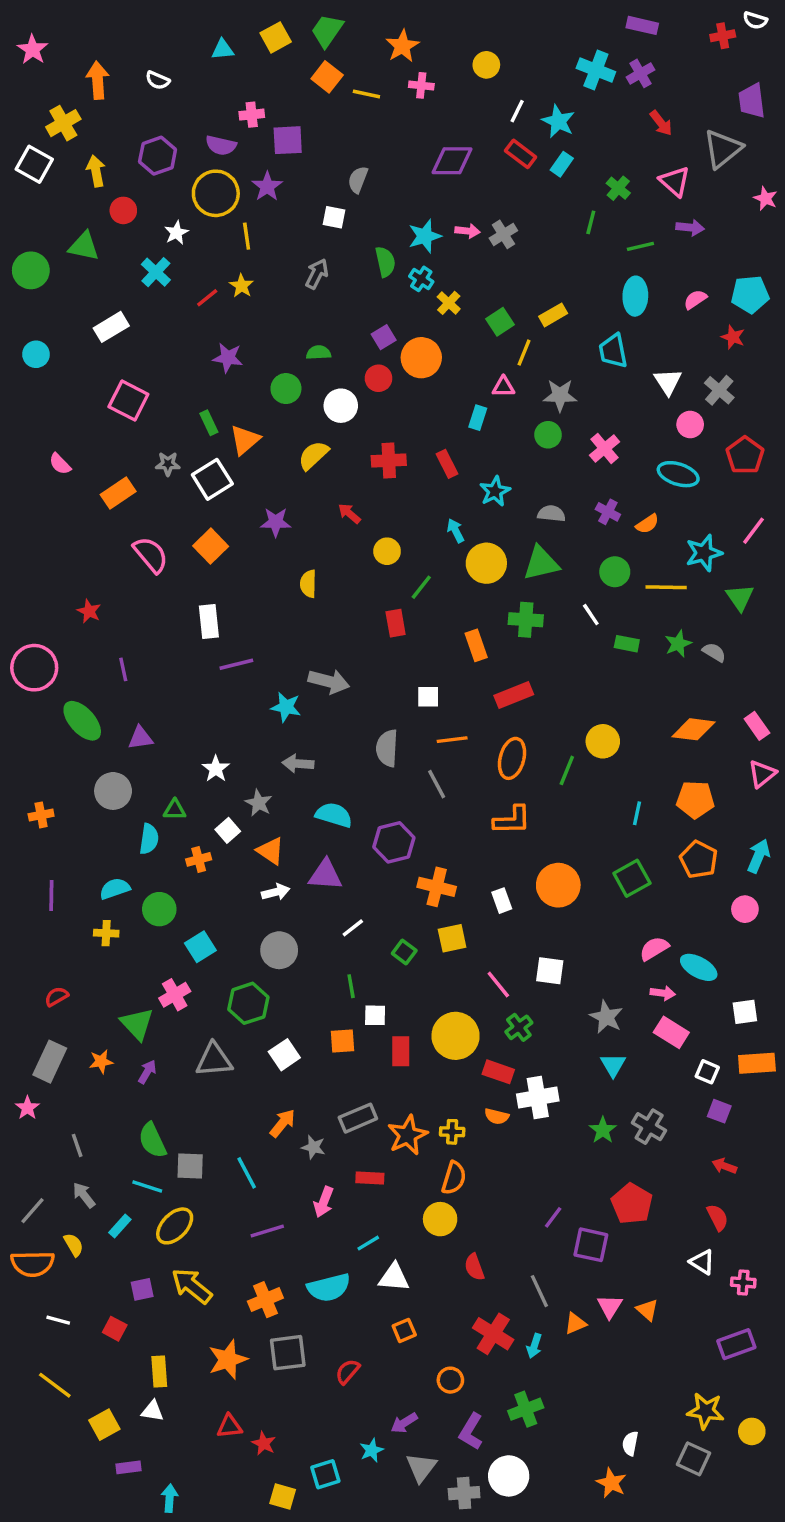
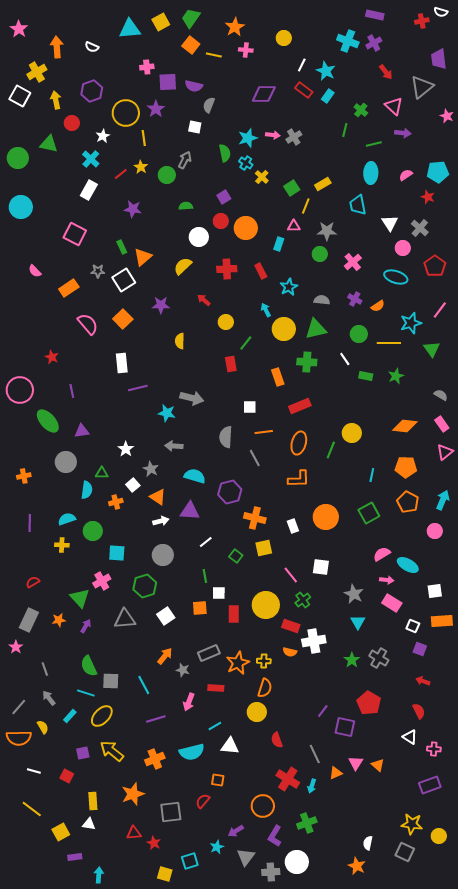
cyan triangle: (223, 49) -> (130, 29), size x1.6
purple semicircle: (221, 145) -> (194, 86), moved
white rectangle: (111, 327) -> (89, 190), moved, turned -30
cyan circle: (36, 354) -> (21, 207), size x1.5
orange circle: (421, 358) -> (246, 228), moved
green circle: (286, 389) -> (167, 175), moved
gray semicircle: (714, 652) -> (441, 395), moved
cyan square: (200, 947) -> (117, 553), turned 36
orange square: (404, 1330) -> (218, 780), moved, turned 32
gray square: (288, 1353) -> (171, 812), moved
orange circle: (450, 1380) -> (263, 806), size x1.5

